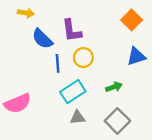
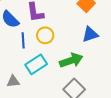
green arrow: (114, 87) -> (71, 60), size x1.6
gray triangle: (78, 117) -> (13, 81), moved

